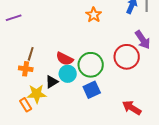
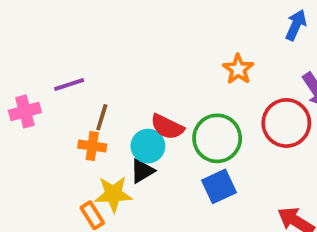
orange star: (94, 15) -> (238, 69), moved
purple line: (14, 18) -> (69, 85), moved
cyan circle: (68, 74) -> (148, 146), moved

